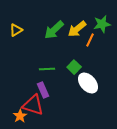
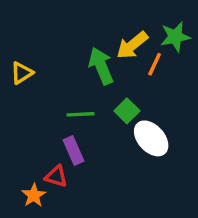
yellow triangle: (16, 30) -> (22, 73), moved
green arrow: (54, 30) -> (101, 66), moved, turned 110
red triangle: (33, 105) -> (56, 176), size x0.6

